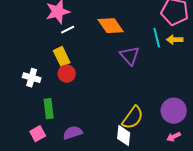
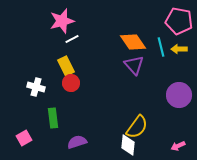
orange diamond: (111, 26) -> (133, 42), moved
purple circle: (174, 111) -> (179, 95), moved
pink square: (38, 134) -> (24, 138), moved

